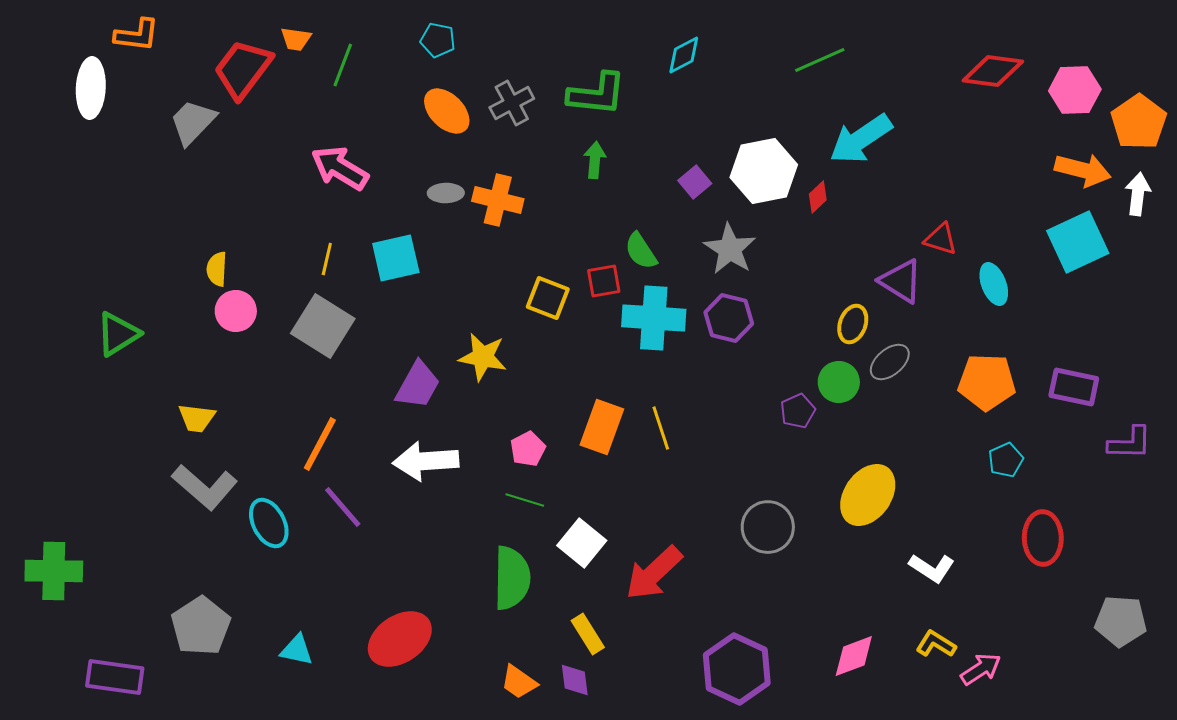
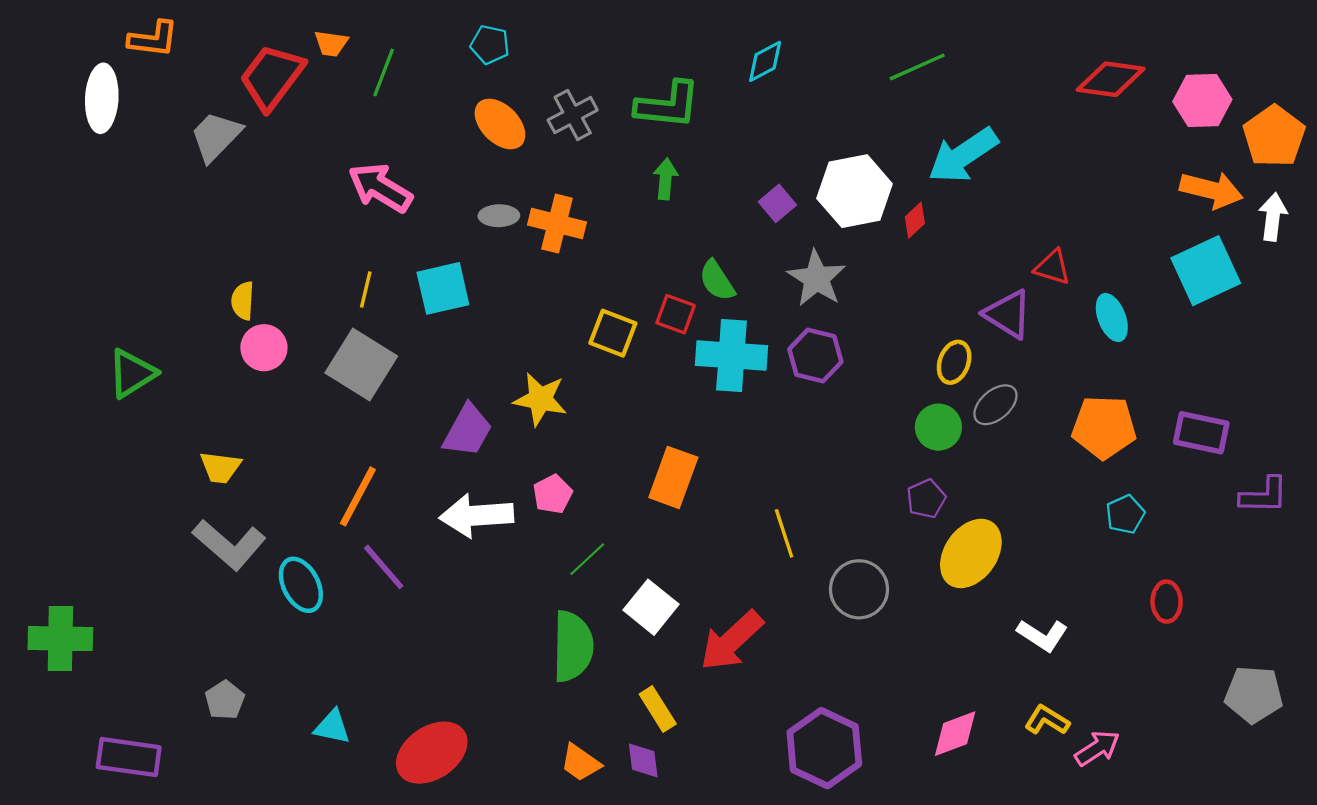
red square: (604, 281) -> (676, 314), turned 30
purple pentagon: (798, 411) -> (926, 499), moved
yellow line: (661, 428) -> (784, 533), moved
pink pentagon: (528, 449) -> (553, 494), moved
green line: (525, 500) -> (587, 559), turned -60
red ellipse: (1043, 538) -> (1167, 602), size x0.7
gray pentagon: (201, 626) -> (225, 700), size x0.6
red ellipse: (400, 639) -> (432, 753), moved

